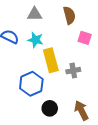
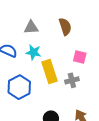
pink square: (85, 38) -> (80, 57), moved
blue hexagon: (31, 84) -> (19, 87), moved

